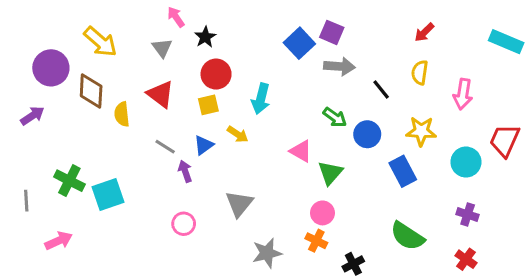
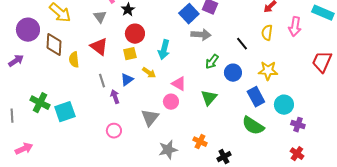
gray arrow: (339, 66) -> (201, 35), moved
pink arrow: (463, 94) -> (295, 27), moved
green arrow: (335, 117) -> (212, 62), turned 91
red trapezoid: (505, 140) -> (322, 62), moved
gray line: (165, 147) -> (102, 81), turned 40
pink triangle: (301, 151) -> (179, 84), moved
cyan circle: (466, 162) -> (284, 105), moved
pink circle: (322, 213) -> (171, 102), moved
green semicircle: (407, 236) -> (253, 126), moved
pink arrow: (59, 241) -> (24, 149), moved

